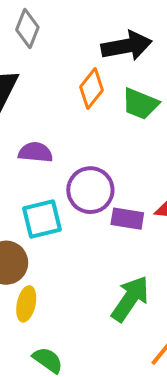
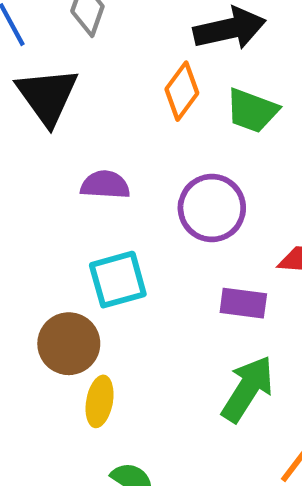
purple circle: (90, 190) -> (212, 208), moved
purple rectangle: (127, 219) -> (243, 303), moved

